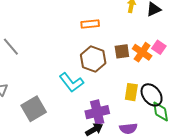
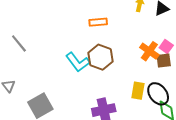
brown square: (122, 51) -> (164, 61), moved
cyan L-shape: (71, 82) -> (78, 62), moved

